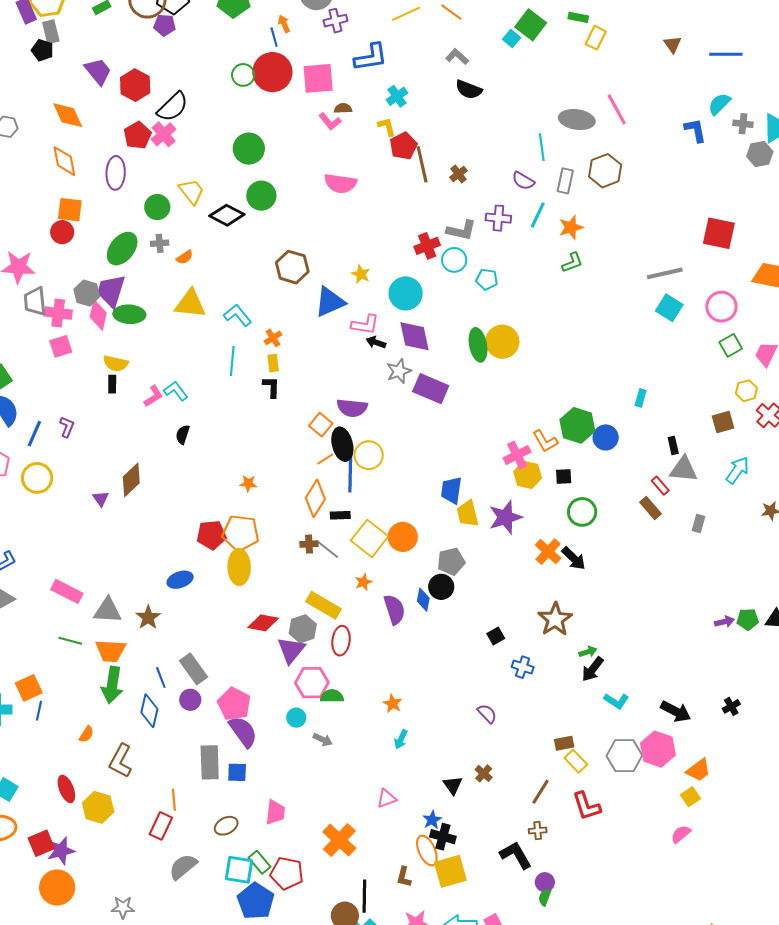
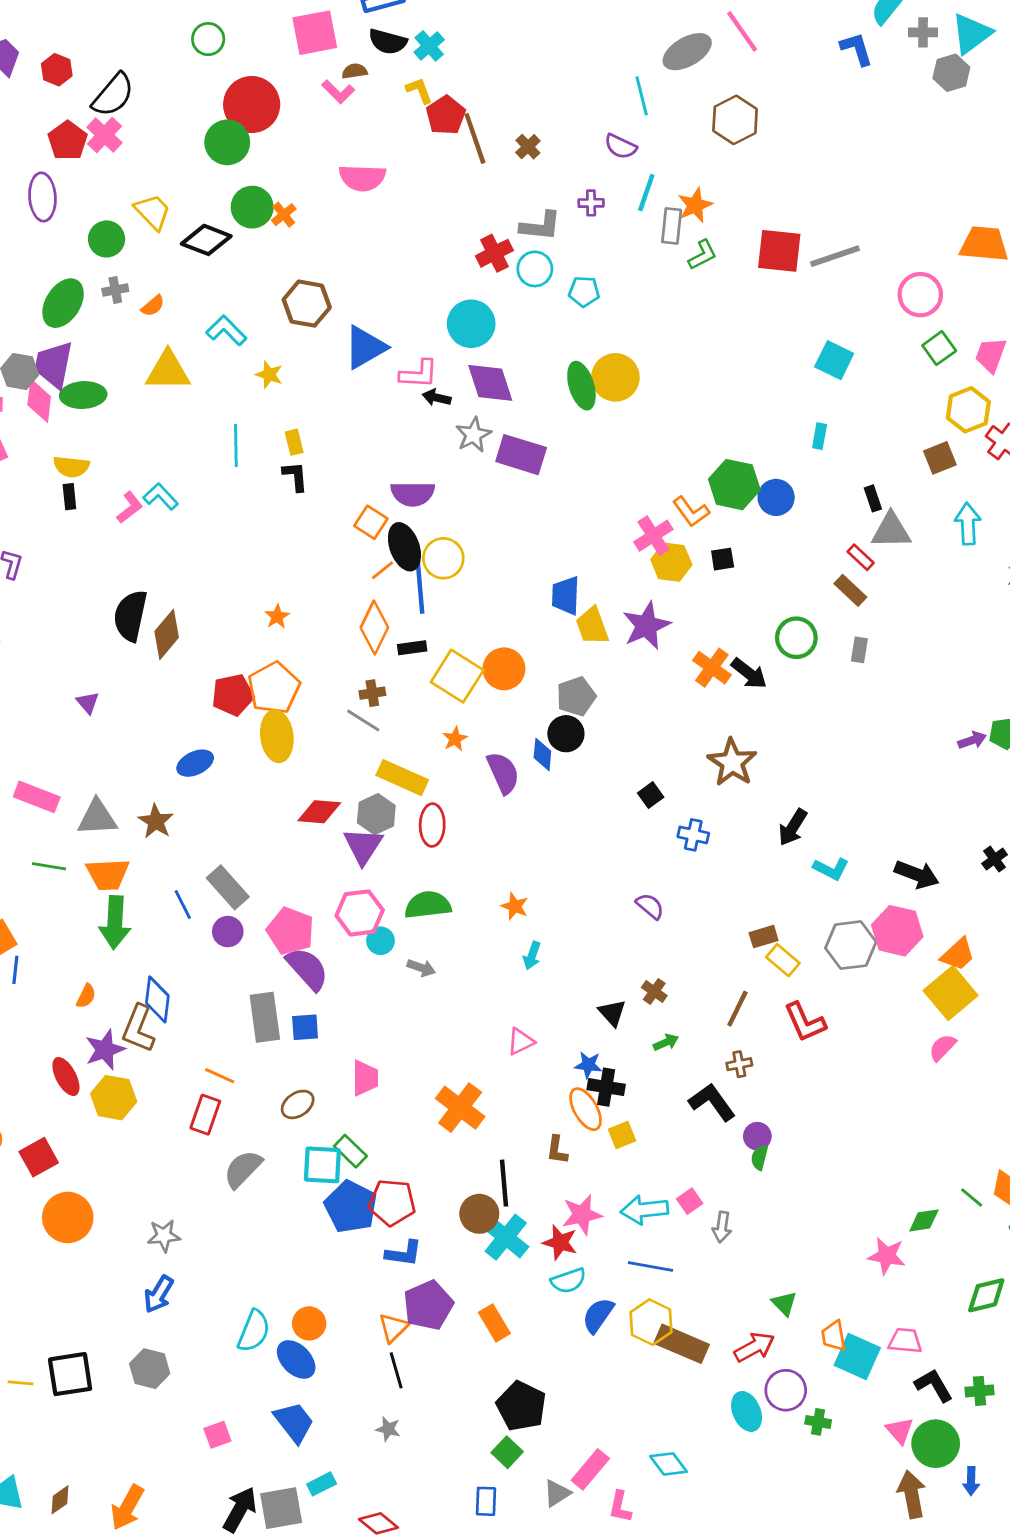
red circle: (272, 72) -> (252, 105), moved
red hexagon: (135, 85) -> (57, 70), size x0.7
black semicircle: (469, 90) -> (388, 42), moved
gray ellipse: (577, 120) -> (687, 52), turned -32
gray rectangle: (565, 181) -> (672, 226), moved
purple cross: (498, 218) -> (591, 203), size x0.7
red square: (719, 233) -> (779, 251), moved
yellow star: (361, 274) -> (269, 375), moved
cyan square: (669, 308) -> (834, 360), moved
cyan L-shape: (238, 315) -> (226, 330), moved
orange cross: (273, 338) -> (284, 215), moved
yellow hexagon: (746, 391) -> (968, 410), size x1.4
black semicircle: (183, 434) -> (130, 616), moved, size x1.8
cyan arrow: (738, 470) -> (968, 524), turned -32
brown diamond: (131, 480) -> (167, 634), moved
orange star: (248, 483) -> (277, 617), turned -30
purple triangle: (101, 499) -> (88, 703), moved
green circle: (582, 512) -> (796, 638), moved
gray rectangle: (699, 524) -> (859, 650), moved
orange pentagon: (241, 533) -> (274, 688), turned -30
gray line: (328, 549) -> (363, 720), moved
green arrow: (588, 652) -> (666, 1042), moved
pink hexagon: (312, 683) -> (360, 913), moved
green semicircle: (332, 696) -> (428, 905), size x1.4
blue diamond: (149, 711) -> (157, 999), moved
yellow square: (691, 797) -> (951, 993), size x1.8
orange line: (174, 800) -> (220, 1076), turned -55
blue star: (432, 820) -> (588, 1065), turned -30
purple star: (61, 851) -> (105, 1050), moved
yellow square: (450, 871) -> (622, 1135), size x0.6
red pentagon: (287, 873) -> (392, 1202), moved

